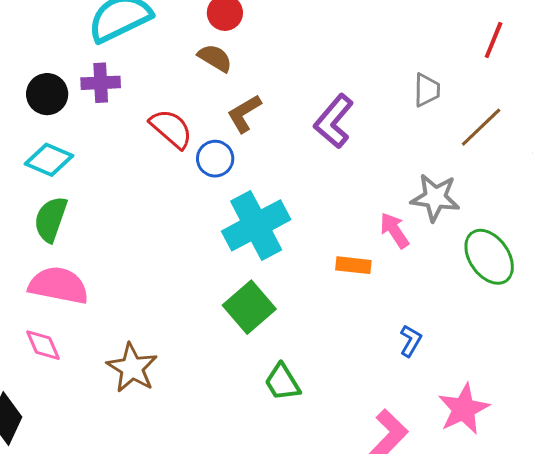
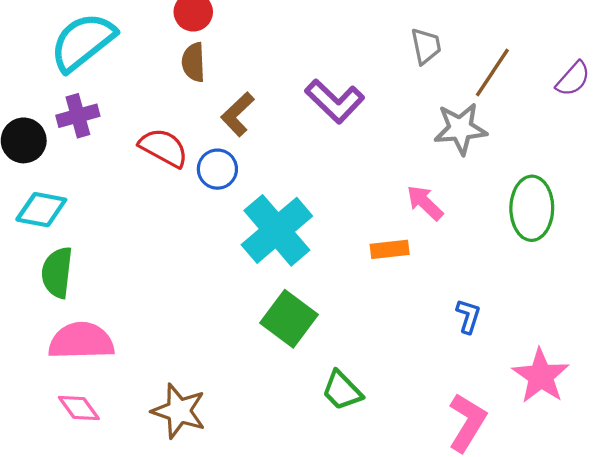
brown semicircle: (215, 58) -> (193, 62), turned -111
purple L-shape: (334, 121) -> (335, 101), turned -74
gray star: (435, 198) -> (460, 129), moved
green ellipse: (489, 257) -> (532, 208), turned 48

